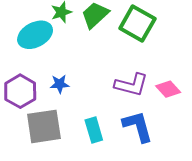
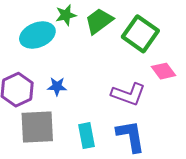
pink diamond: (168, 89) -> (164, 71), moved

